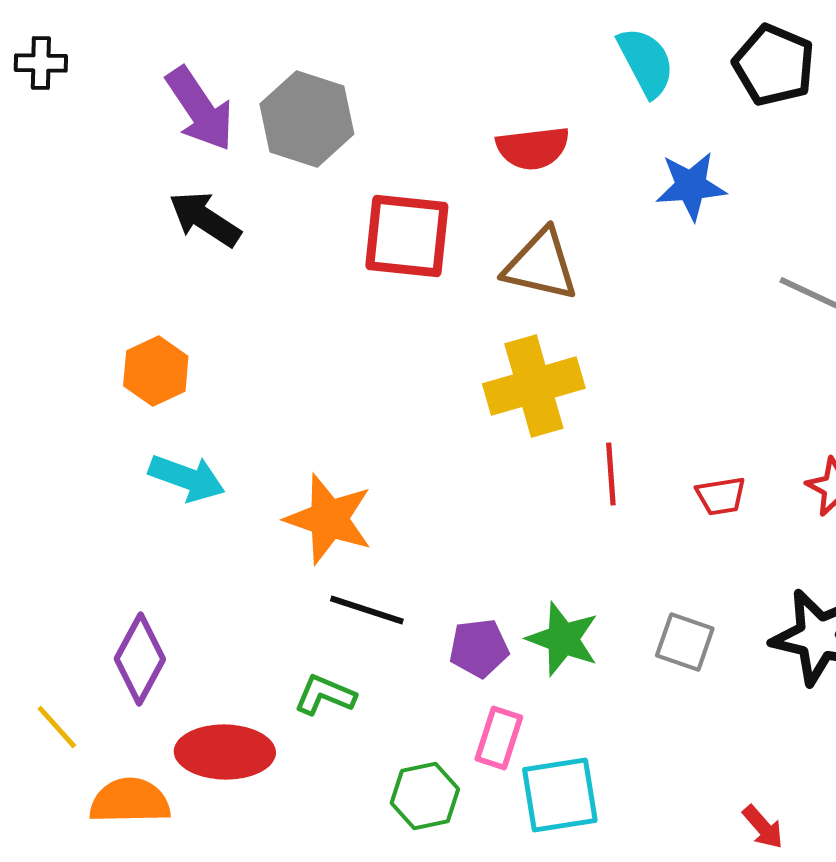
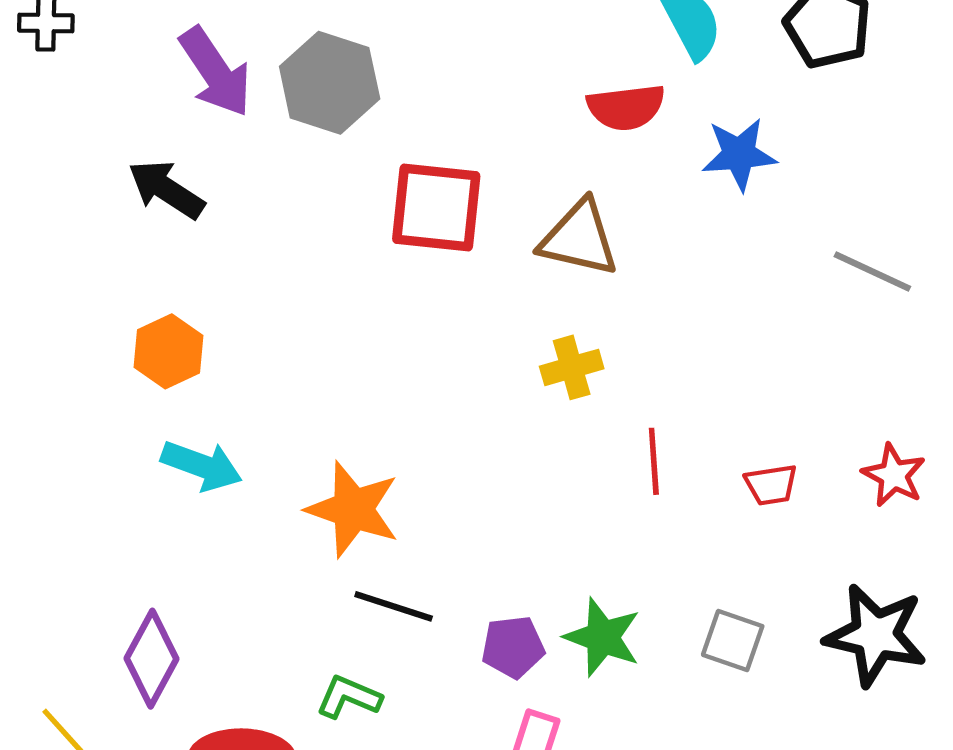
red semicircle: (533, 148) -> (626, 107), moved
black arrow: (205, 219) -> (166, 189), moved
yellow cross: (534, 386) -> (572, 367), size x0.6

